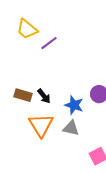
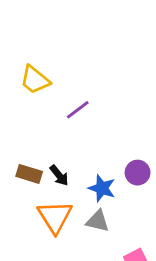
purple line: (49, 43) -> (78, 110), moved

